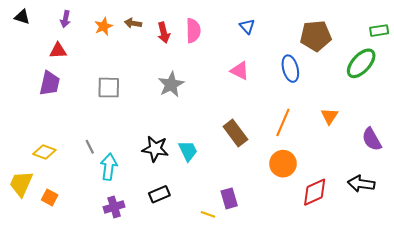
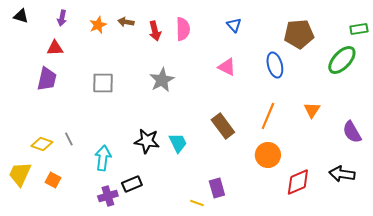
gray line: (90, 147) -> (69, 139), moved
black rectangle: (159, 194) -> (132, 184), moved
orange square: (50, 197) -> (53, 180), moved

